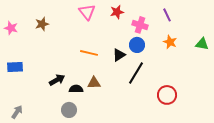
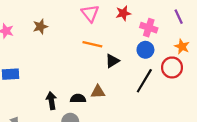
orange line: (89, 53) -> (92, 44), moved
black triangle: (119, 55) -> (112, 61), moved
black arrow: (57, 80) -> (51, 101), moved, turned -70
red circle: (167, 95) -> (172, 67), moved

